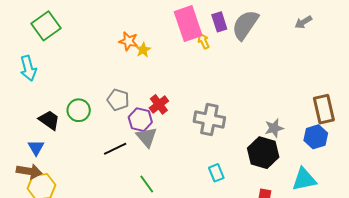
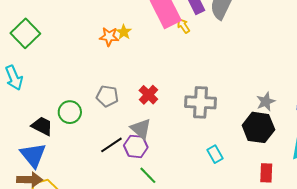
yellow star: (143, 50) -> (124, 32), moved
purple hexagon: (140, 120) -> (136, 146), moved
blue triangle: (36, 148) -> (33, 155), size x1.6

